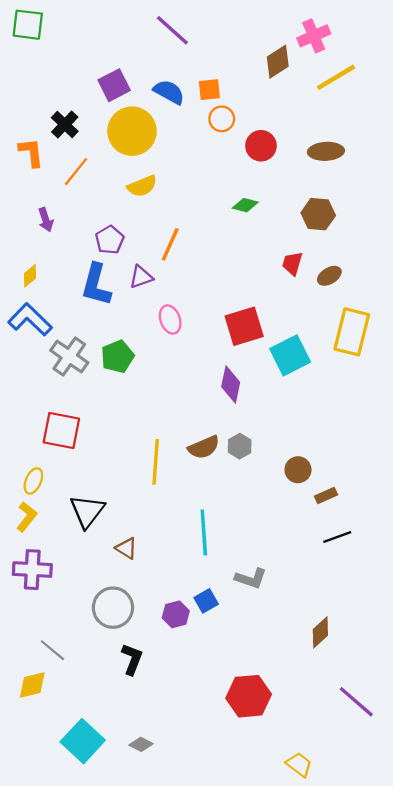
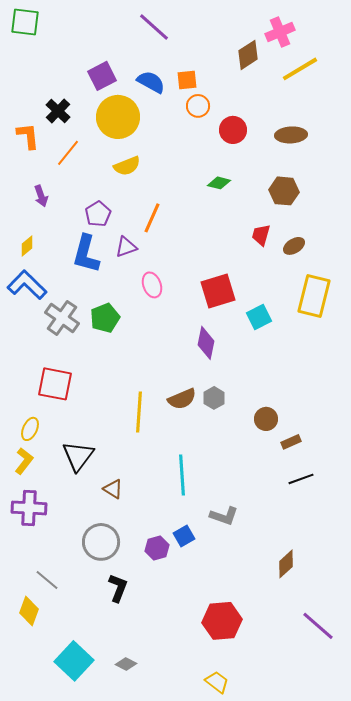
cyan square: (290, 355) -> (259, 317), size x0.7
yellow diamond: (32, 685) -> (29, 611), turned -56
yellow trapezoid: (299, 765) -> (217, 682), moved

